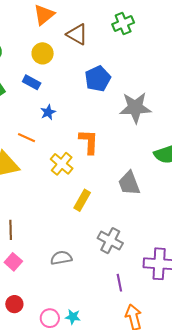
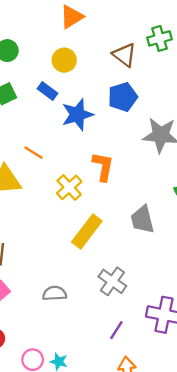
brown triangle: (77, 34) -> (124, 55), moved
blue star: (48, 112) -> (77, 115), moved, size x1.8
yellow rectangle: (82, 200) -> (87, 232), size x1.4
purple line: (119, 283) -> (116, 330), turned 36

